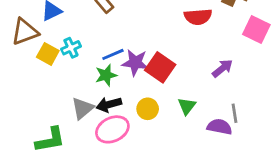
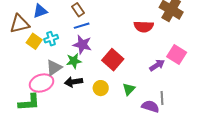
pink square: (256, 30) -> (177, 55), moved
blue line: (113, 54) -> (82, 26), moved
purple star: (135, 63) -> (82, 45), moved
gray triangle: (82, 108) -> (54, 68), moved
pink ellipse: (112, 129) -> (42, 83), moved

